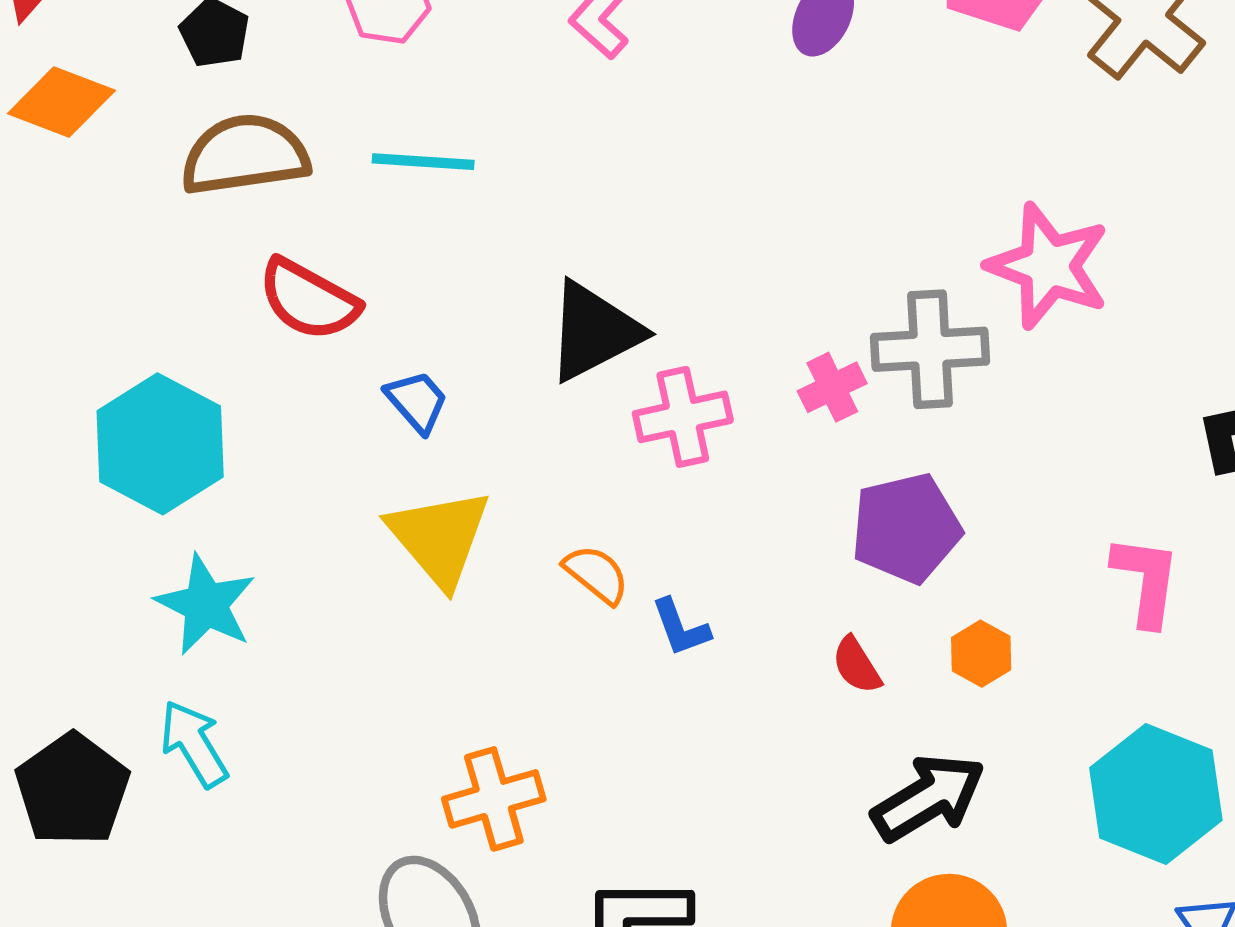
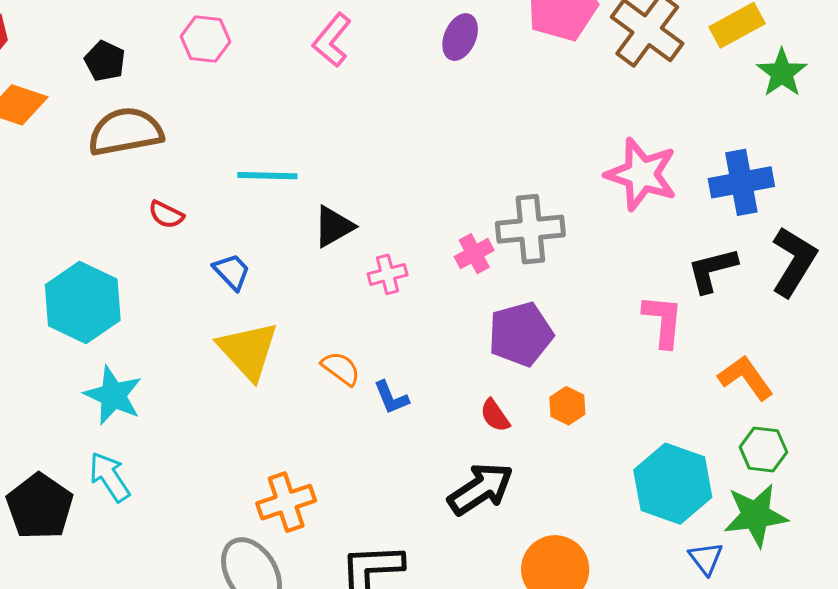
cyan line: (423, 162) -> (267, 176), moved
pink star: (1048, 266) -> (641, 174), moved
red semicircle: (309, 300) -> (166, 215), size x0.6
black triangle: (594, 331) -> (334, 227), size x0.7
pink cross: (683, 417) -> (388, 274), size x0.7
pink L-shape: (1146, 581) -> (663, 321), moved
black arrow: (928, 798) -> (481, 489), moved

